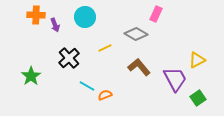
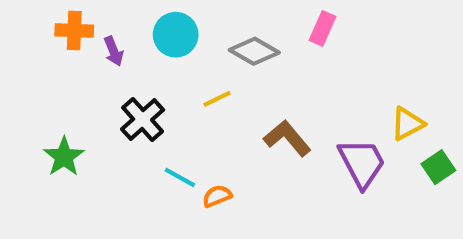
gray diamond: (136, 34) -> (254, 51), moved
green square: (198, 98) -> (438, 167), moved

